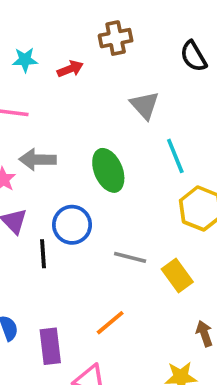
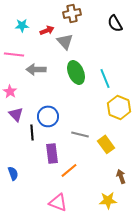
gray triangle: (145, 105) -> (65, 41), moved
gray arrow: (38, 160) -> (36, 69), moved
green ellipse: (108, 170) -> (76, 72), moved
purple rectangle: (50, 346) -> (52, 153), moved

